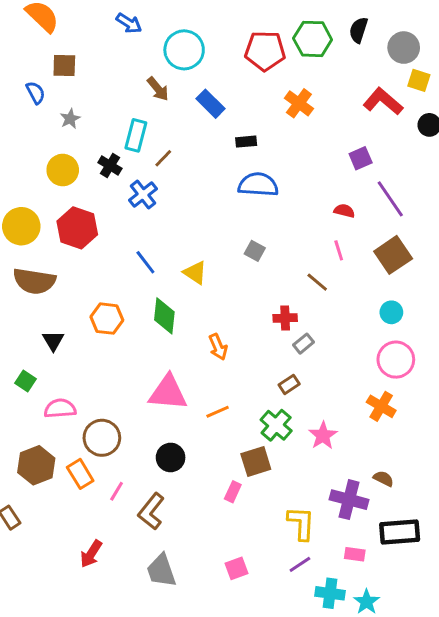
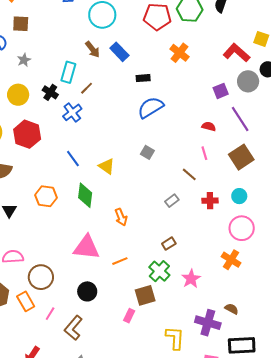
gray circle: (404, 48) -> (248, 81), moved
brown arrow: (158, 89) -> (92, 49), moved
blue semicircle: (258, 185) -> (151, 107), turned -36
red cross: (285, 318) -> (210, 201), moved
gray rectangle: (304, 344) -> (172, 201), moved

